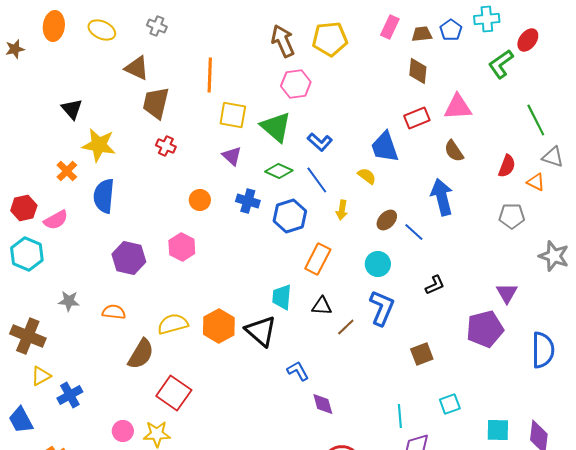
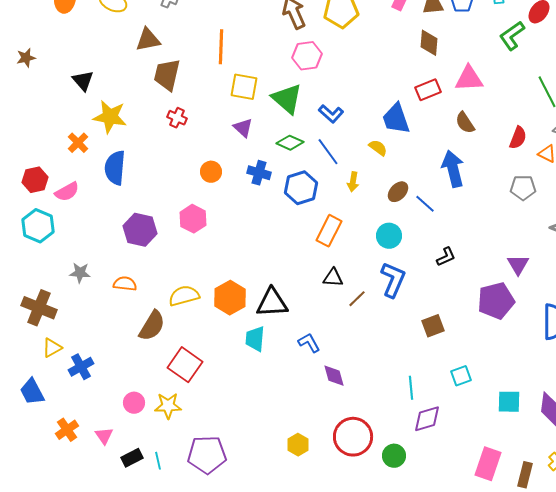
brown star: (15, 49) -> (26, 58), moved
brown triangle: (137, 68) -> (148, 40), turned -36
cyan trapezoid: (282, 297) -> (255, 339), moved
black triangle: (261, 331) -> (272, 303), turned -44

